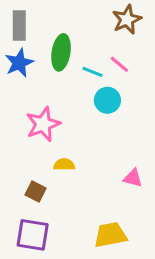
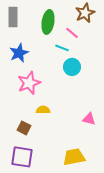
green ellipse: (61, 52) -> (48, 22), moved
blue star: (19, 63) -> (19, 53), moved
pink line: (119, 64) -> (72, 33), moved

